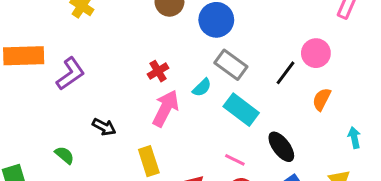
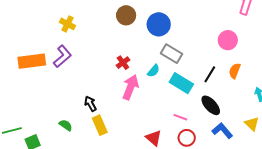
black line: (286, 73) -> (210, 74), moved
purple L-shape: (70, 74) -> (62, 56), moved
black arrow: (104, 127) -> (90, 104), turned -140
yellow rectangle: (149, 161) -> (100, 125), moved

